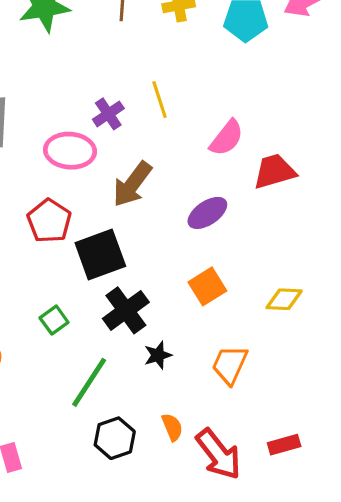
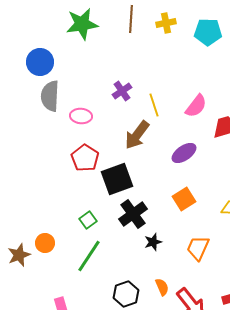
yellow line: (159, 100) -> (154, 105), moved
pink ellipse: (70, 151) -> (81, 116), moved, size x0.7
green line: (89, 382) -> (89, 256), moved

